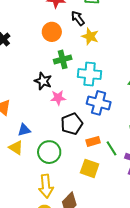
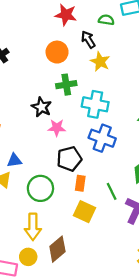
orange rectangle: (93, 141) -> (80, 183), moved, turned -72

